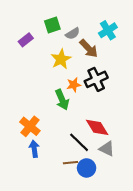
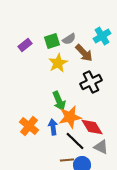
green square: (52, 25) -> (52, 41), moved
orange star: (74, 85) -> (70, 117), moved, size x1.6
blue arrow: (34, 149) -> (53, 127), moved

